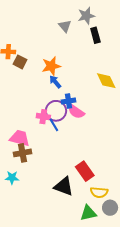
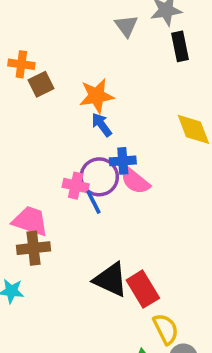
brown square: (20, 62) -> (41, 84), turned 32
black triangle: (64, 186) -> (111, 280), moved
yellow semicircle: (99, 192) -> (166, 329), turned -126

